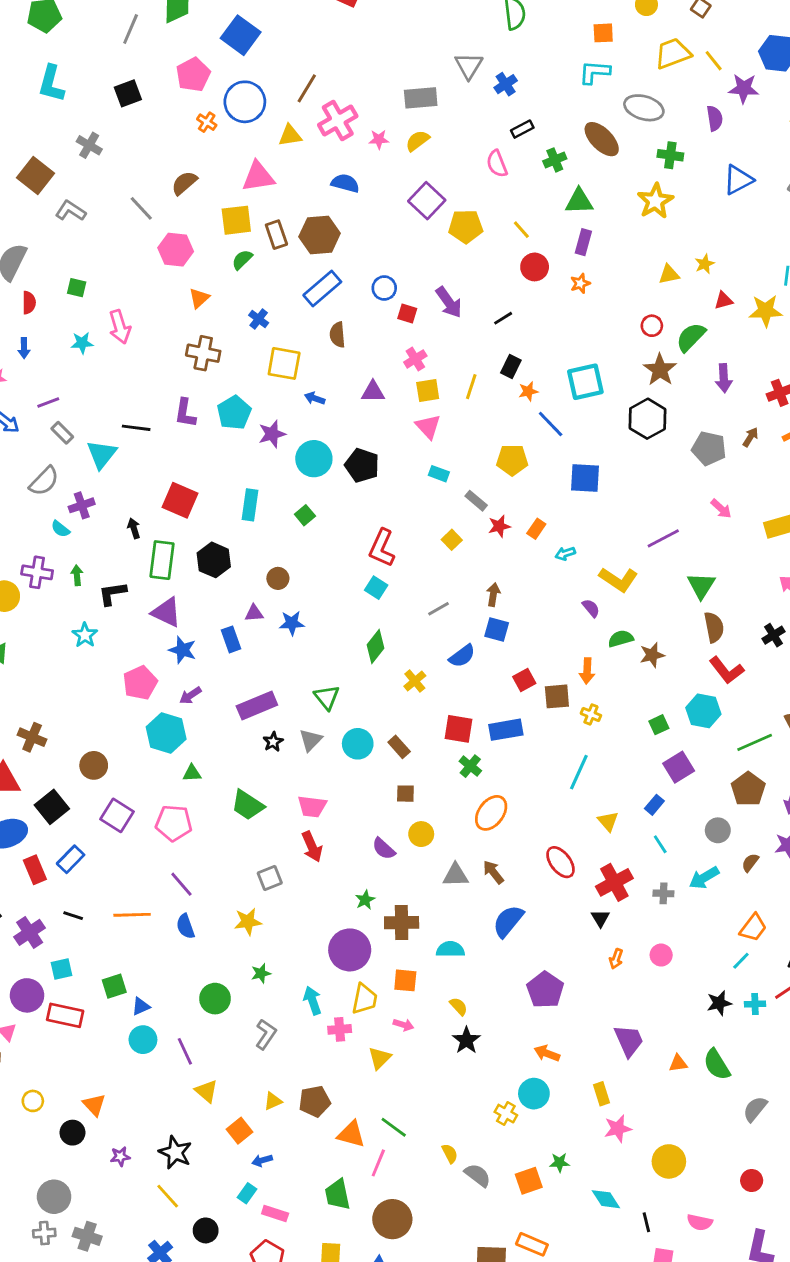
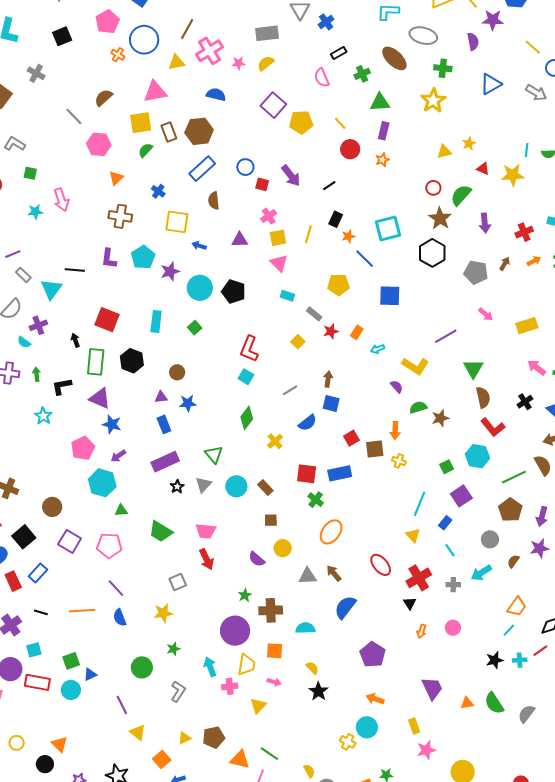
gray L-shape: (71, 211) -> (15, 144), moved
red triangle: (724, 300) -> (483, 169), turned 40
blue rectangle: (231, 639) -> (164, 424), moved
cyan line: (579, 772) -> (420, 504), moved
cyan circle: (143, 1040) -> (71, 690), moved
gray semicircle: (755, 1109) -> (526, 714), moved

